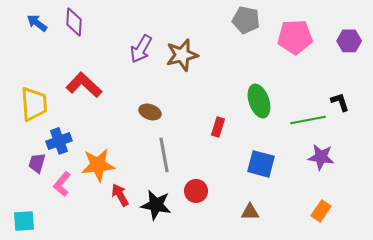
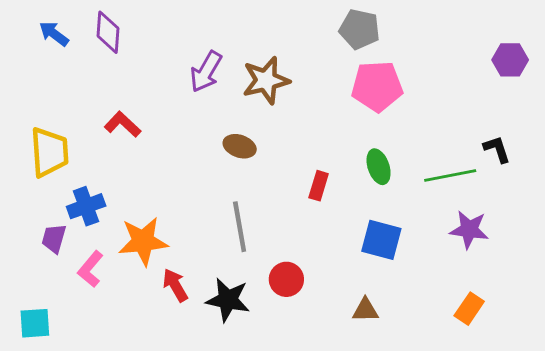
pink pentagon: (295, 37) -> (377, 86), moved
red L-shape: (84, 85) -> (123, 124), size x0.7
green ellipse: (259, 101) -> (379, 167), moved, size x0.7
brown ellipse: (150, 112) -> (240, 146), moved

